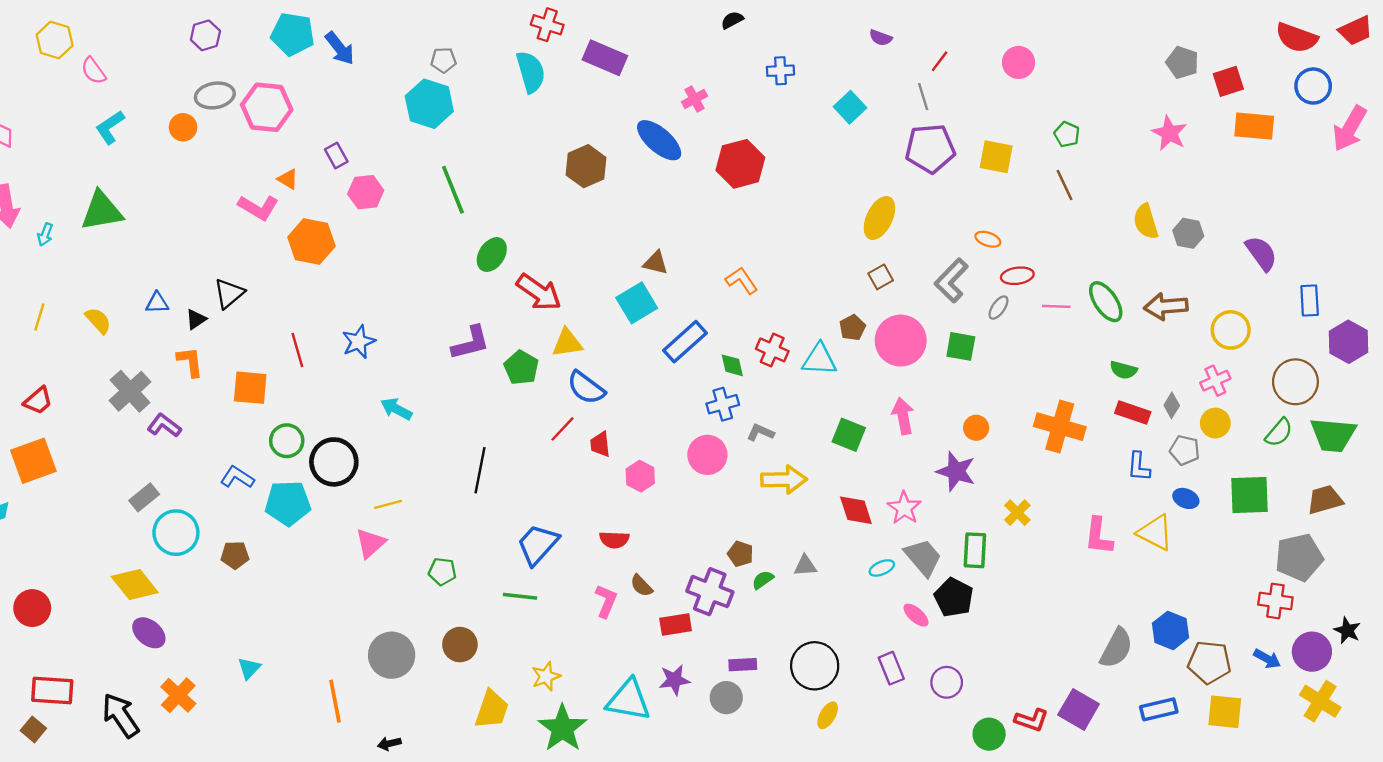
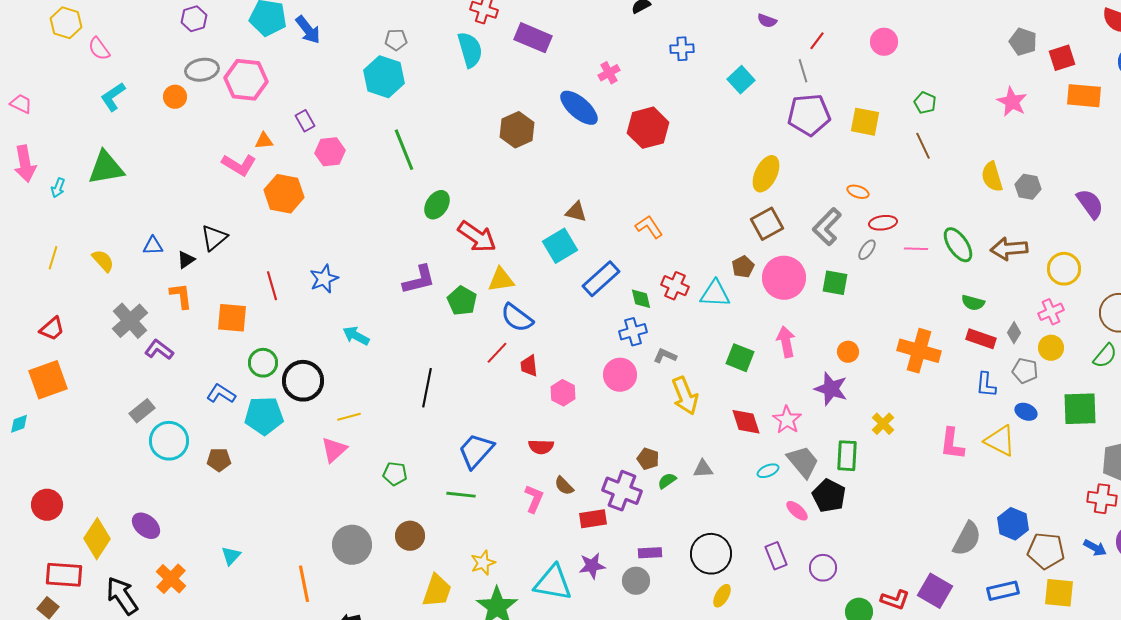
orange triangle: (288, 179) -> (264, 141), turned -36
brown square: (881, 277) -> (767, 224), size x1.5
yellow arrow: (784, 480) -> (685, 396), turned 69
yellow diamond: (135, 584) -> (97, 539), moved, turned 72

